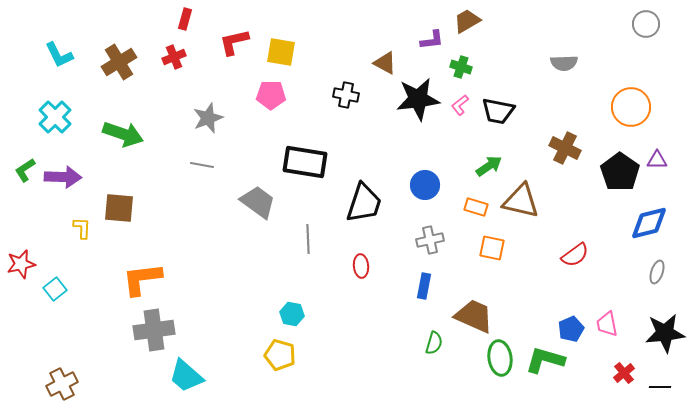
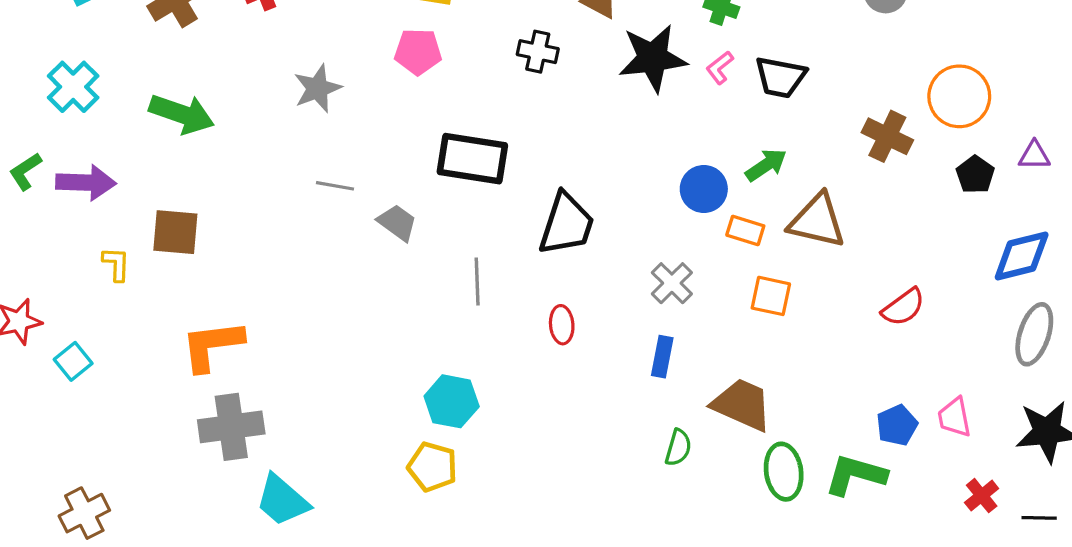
orange circle: (631, 107) -> (959, 96), moved
gray line: (202, 165) -> (335, 186), moved
black pentagon: (620, 172) -> (975, 175), size x0.6
blue circle: (425, 185) -> (704, 189), moved
gray trapezoid: (258, 202) -> (397, 223), size x0.7
gray cross: (430, 240) -> (672, 283), turned -32
gray ellipse: (657, 272) -> (1034, 334), size x1.6
cyan hexagon: (292, 314) -> (452, 401), size x1.4

